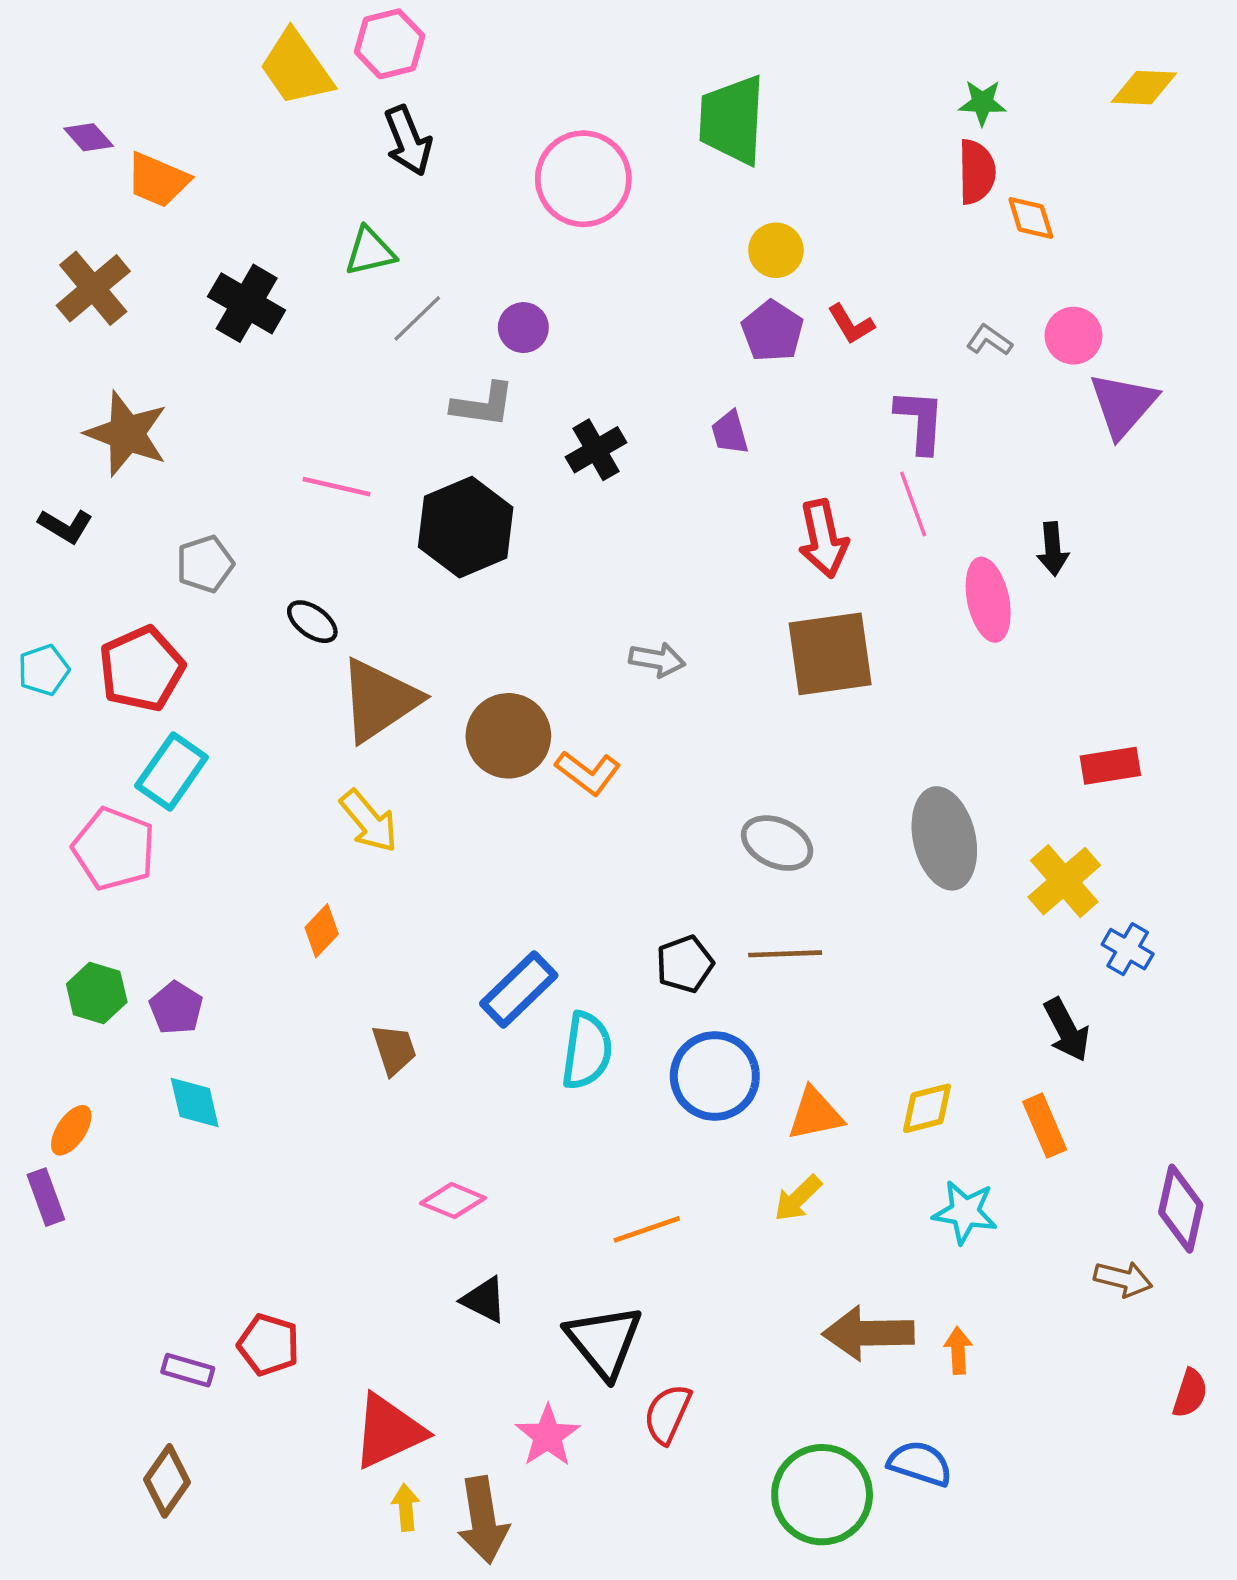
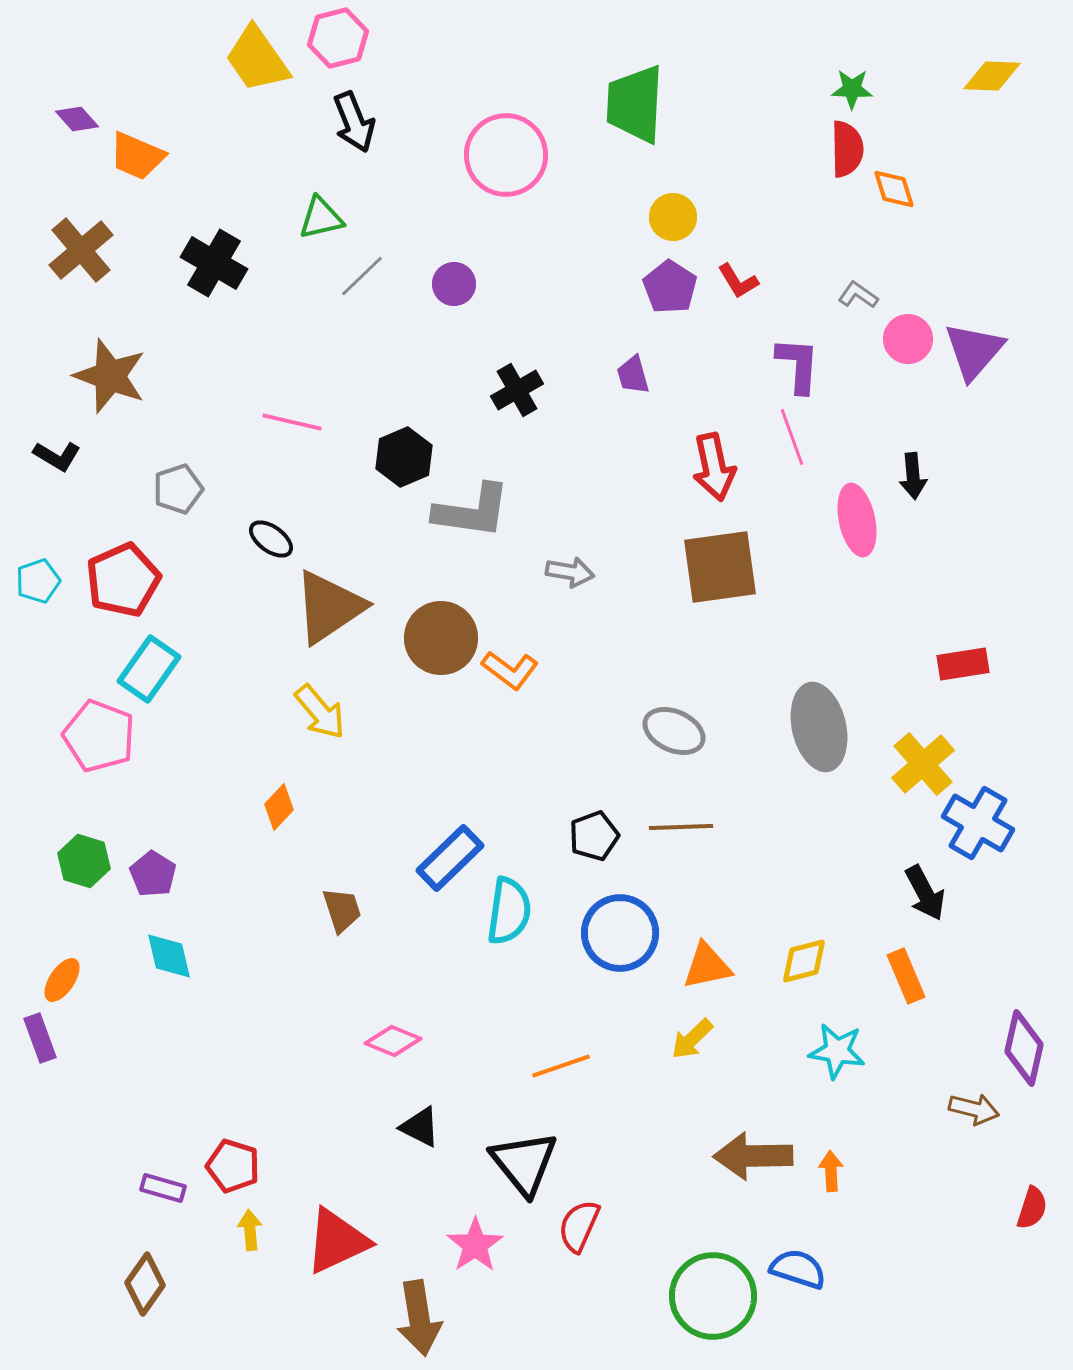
pink circle: (1073, 336) -> (908, 339), moved
gray L-shape: (483, 405) -> (472, 511), moved, size x1.4
black hexagon: (466, 527) -> (404, 457), size x0.7
blue cross: (1128, 949) -> (978, 823), size x1.6
yellow arrow: (406, 1507) -> (250, 1230), moved

